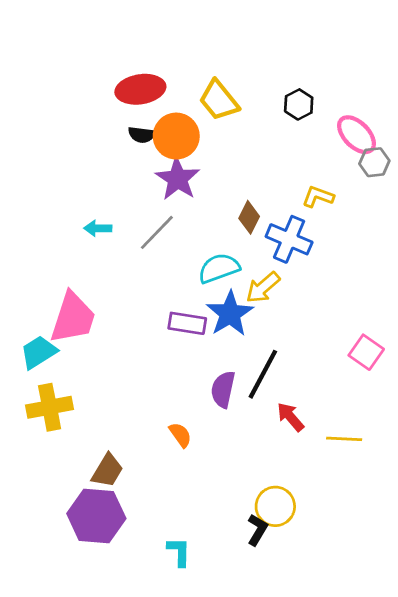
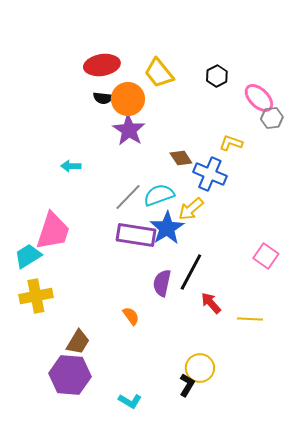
brown diamond: (249, 217) -> (181, 158), turned -60
gray line: (157, 232) -> (128, 197), moved
purple rectangle: (187, 323) -> (136, 235), size x1.4
cyan L-shape: (179, 552) -> (130, 401), turned 120

